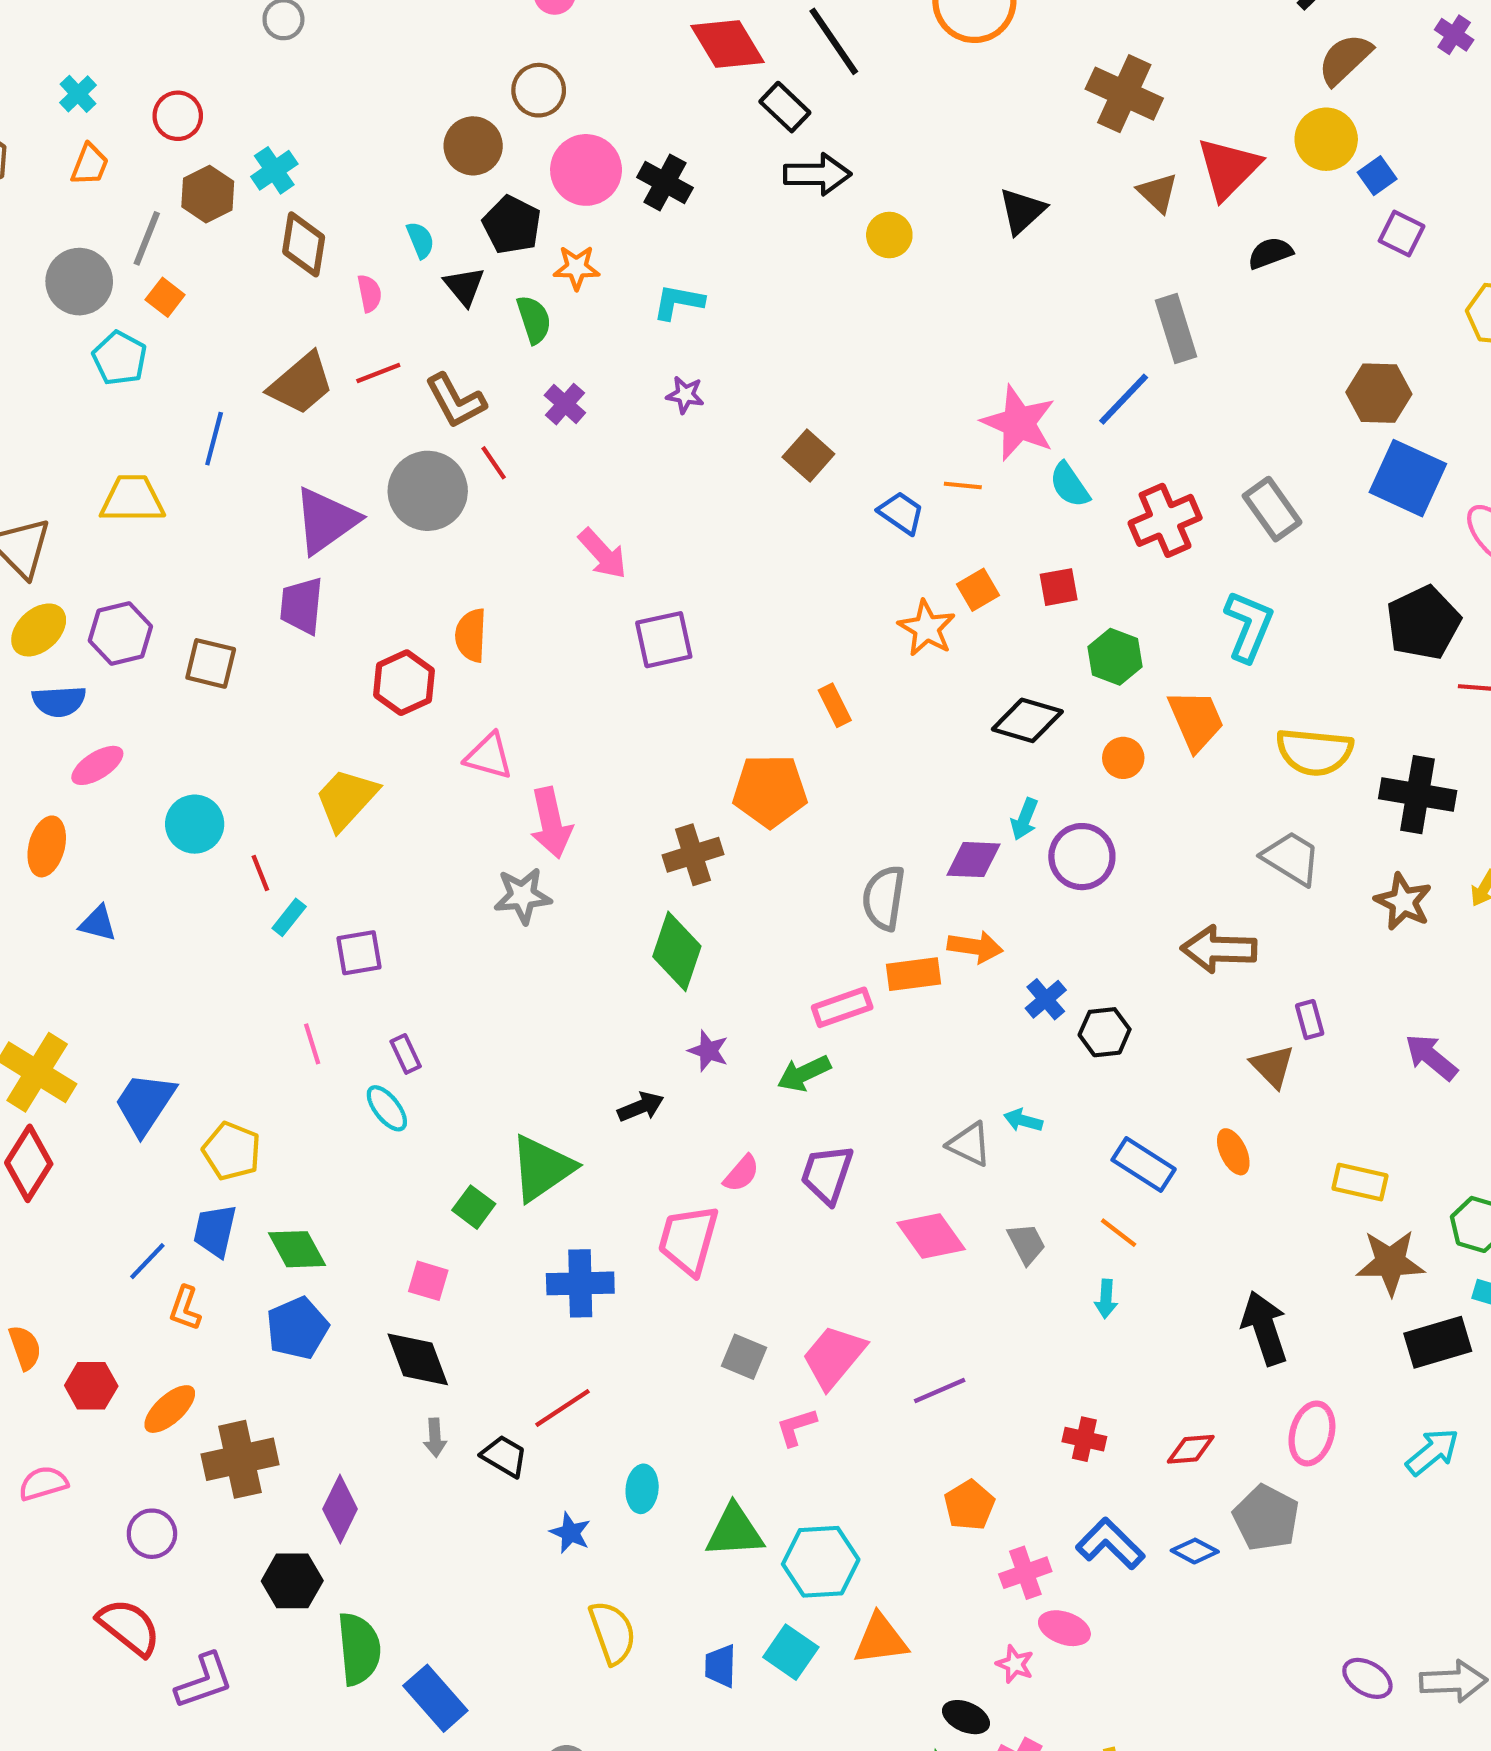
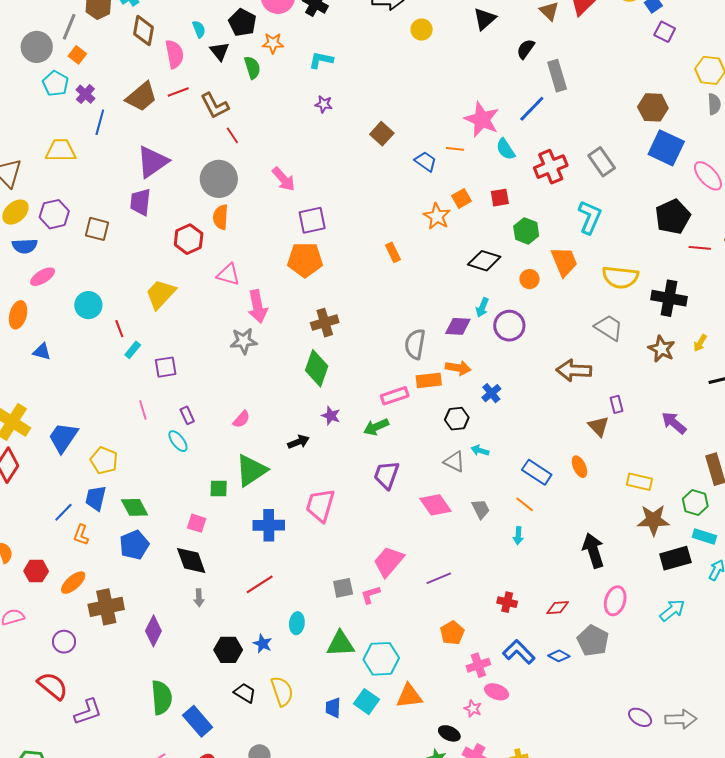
black semicircle: (1270, 253) -> (526, 49), moved, turned -35
pink semicircle: (369, 293) -> (174, 54), size x1.6
purple cross: (565, 404) -> (85, 94), moved
gray circle: (428, 491) -> (219, 179), moved
orange pentagon: (770, 791) -> (305, 260), moved
black hexagon: (1105, 1032) -> (457, 419), moved
pink semicircle: (741, 1173) -> (241, 419), moved
green square: (474, 1207) -> (219, 488), turned -36
gray square: (744, 1357) -> (343, 588), moved, turned -35
black trapezoid: (504, 1456) -> (245, 693), moved
black hexagon: (292, 1581) -> (228, 650), moved

